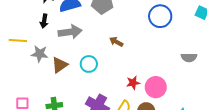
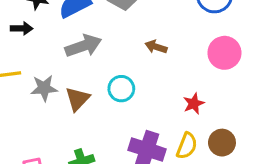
black arrow: (44, 21) -> (22, 28), moved, turned -88
pink circle: (156, 87) -> (224, 53), moved

